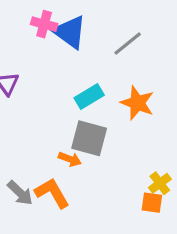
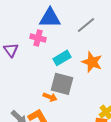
pink cross: (44, 24) -> (38, 38), moved
blue triangle: (70, 32) -> (50, 18), turned -35

